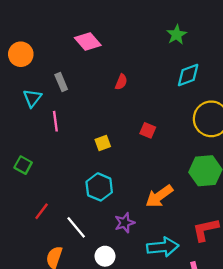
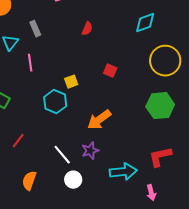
cyan hexagon: (99, 187) -> (55, 102), moved
orange arrow: (159, 196) -> (99, 120), moved
white line: (76, 227) -> (62, 155), moved

